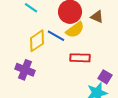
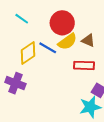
brown triangle: (97, 17) -> (88, 41), moved
red rectangle: (80, 58) -> (84, 65), moved

